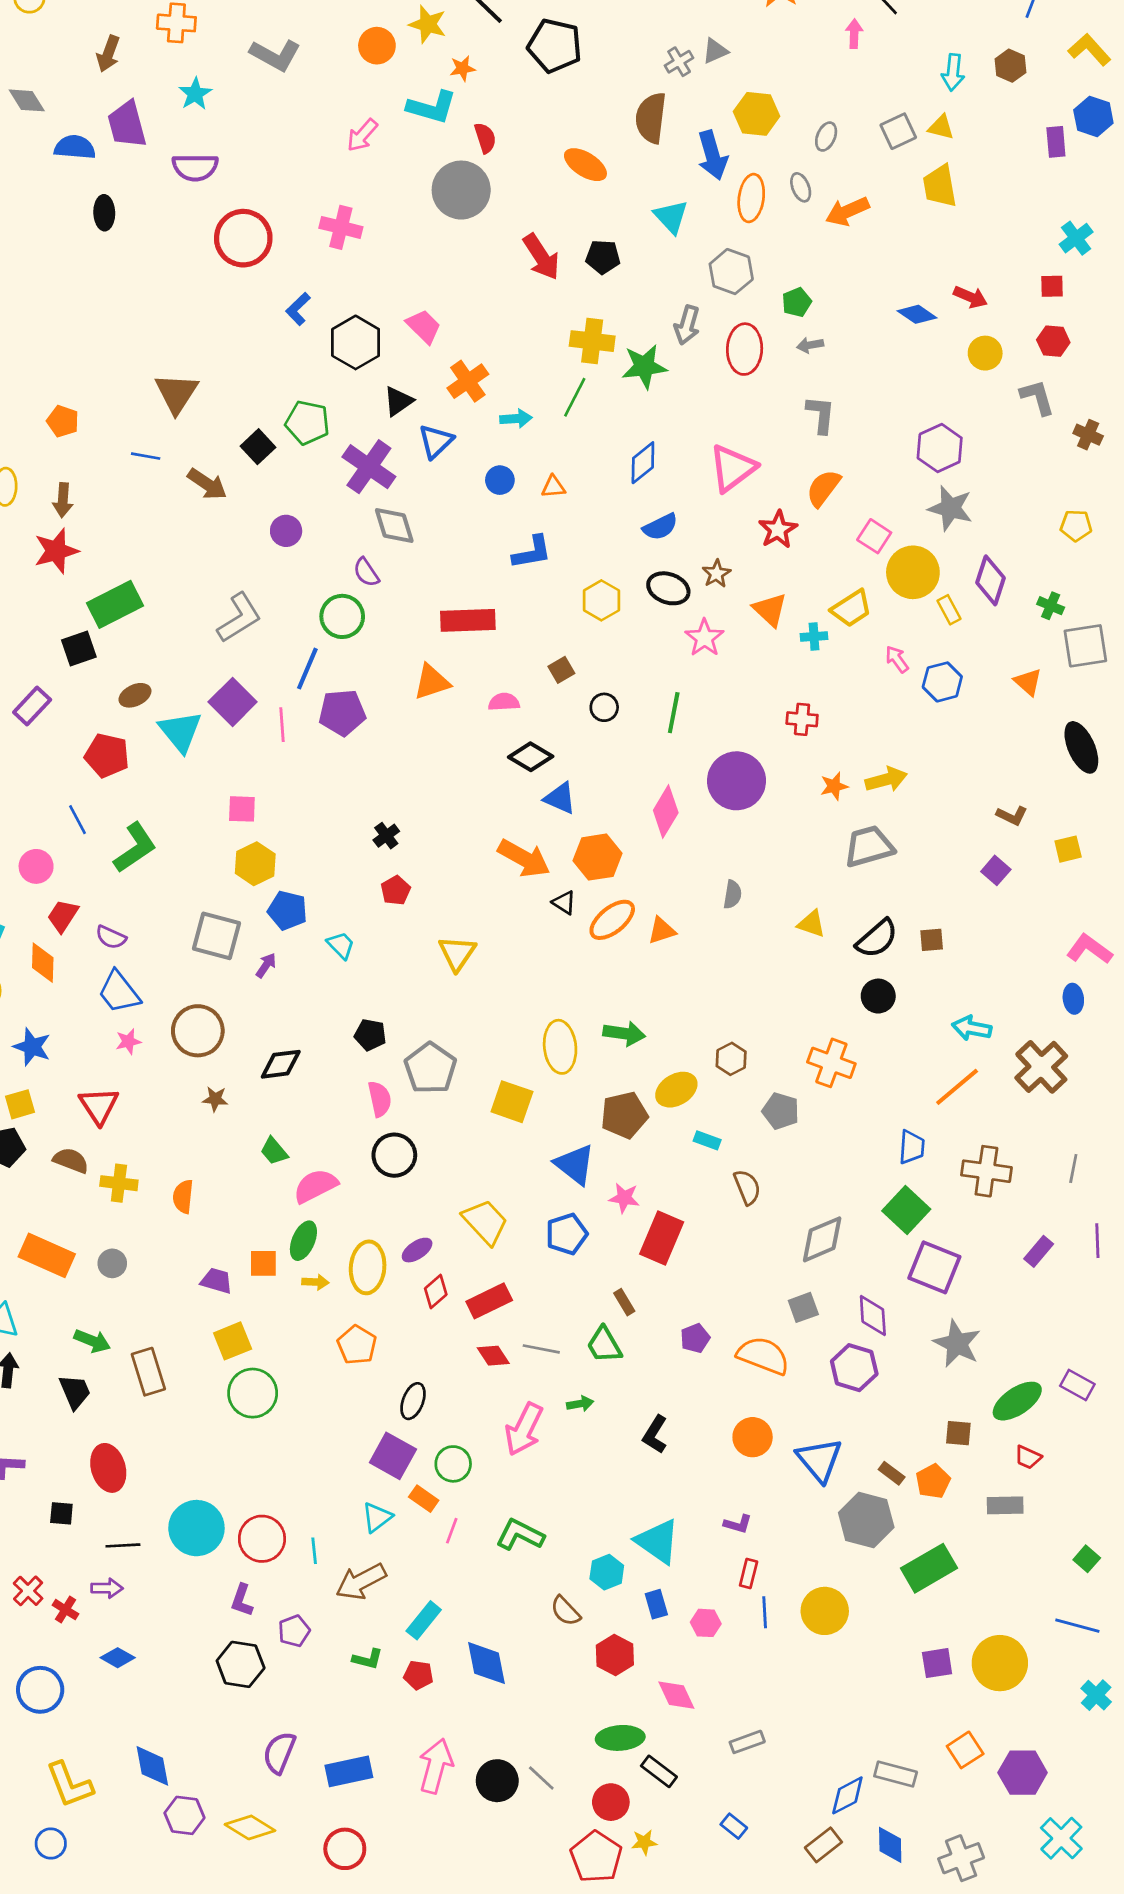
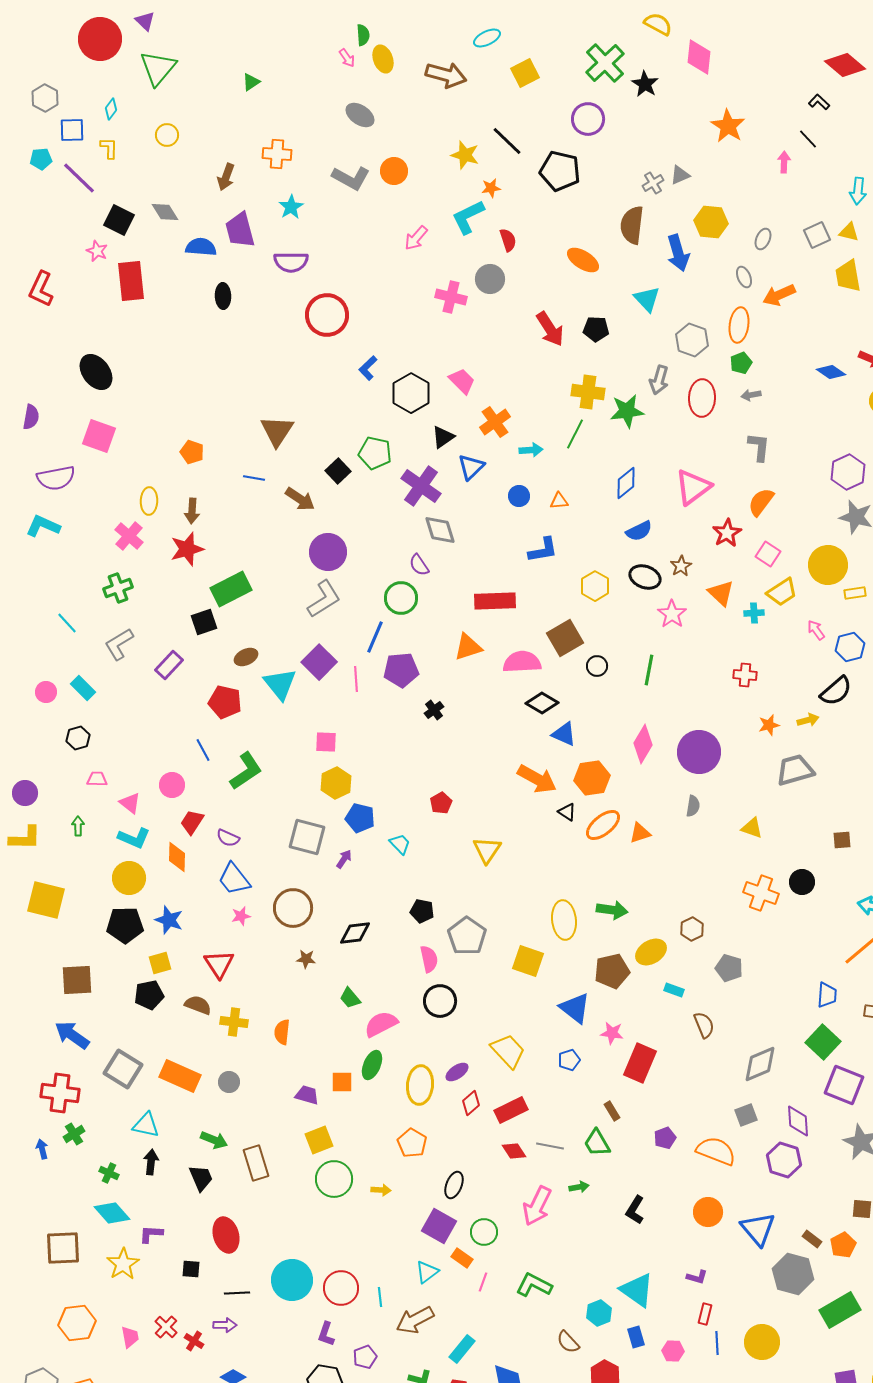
orange circle: (377, 46) -> (394, 171), moved
cyan L-shape: (432, 107) -> (468, 217), turned 138
gray circle: (461, 190) -> (490, 279), size x0.7
orange ellipse: (751, 198) -> (739, 325), moved
pink cross: (341, 227) -> (451, 297), moved
purple circle: (286, 531) -> (328, 552), moved, size x1.6
pink square: (874, 536) -> (768, 554), moved
yellow rectangle: (949, 610) -> (855, 593), turned -70
brown square: (561, 670) -> (565, 638), size x1.8
pink semicircle: (504, 702) -> (522, 662), size x1.6
yellow arrow: (886, 779) -> (808, 720), size x0.7
purple circle: (737, 781) -> (699, 752), moved
black cross: (386, 836) -> (434, 710), moved
black semicircle: (877, 939) -> (836, 691), moved
orange cross: (831, 1063) -> (761, 893), moved
blue pentagon: (567, 1234) -> (569, 1060), size x0.7
yellow arrow: (315, 1282) -> (381, 1190), moved

